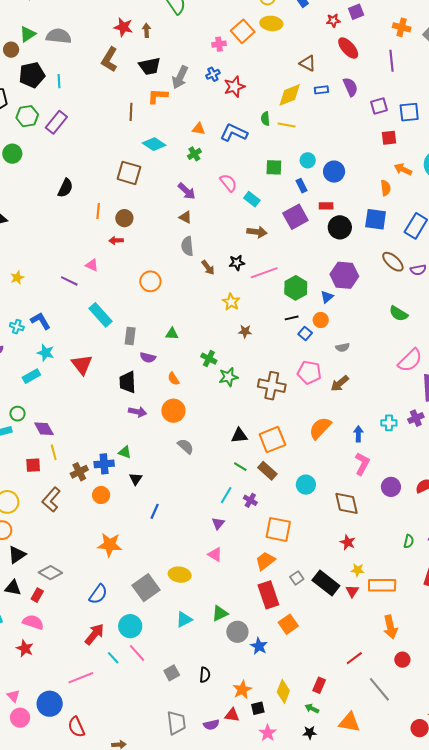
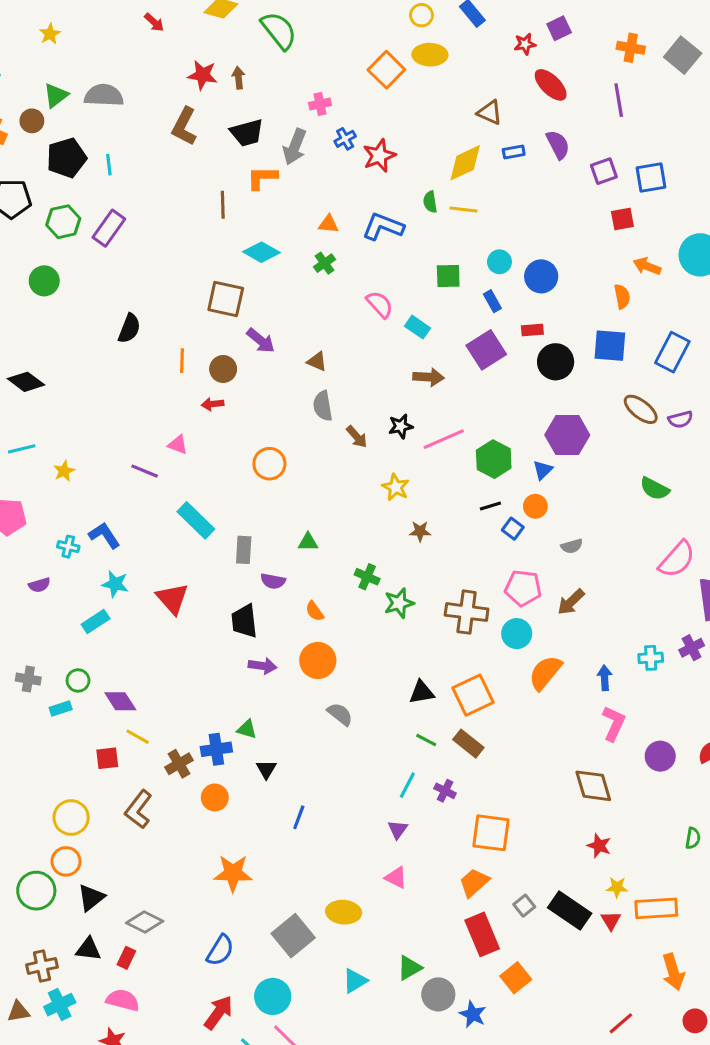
pink cross: (219, 44) -> (320, 104), moved
purple arrow: (187, 191) -> (261, 341), moved
yellow line: (54, 452) -> (138, 737), turned -42
cyan circle: (306, 485) -> (517, 634), moved

